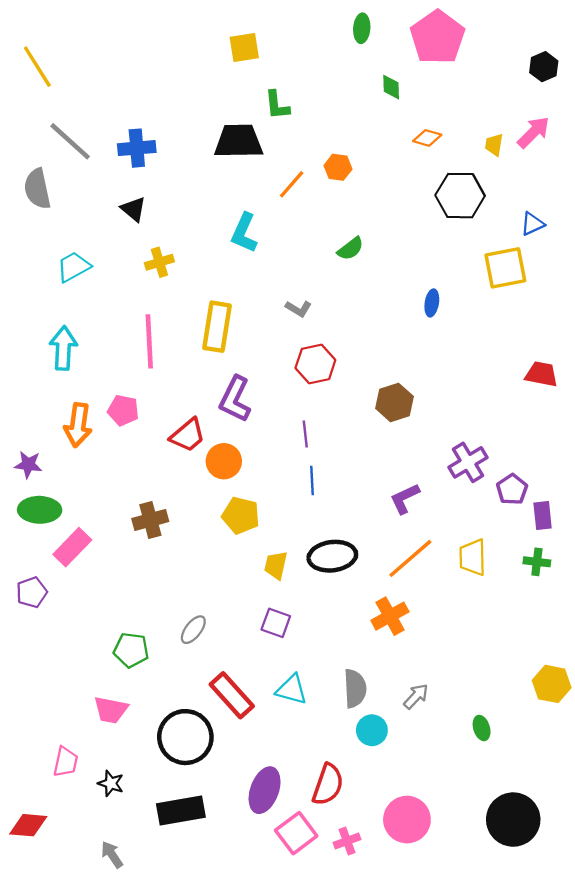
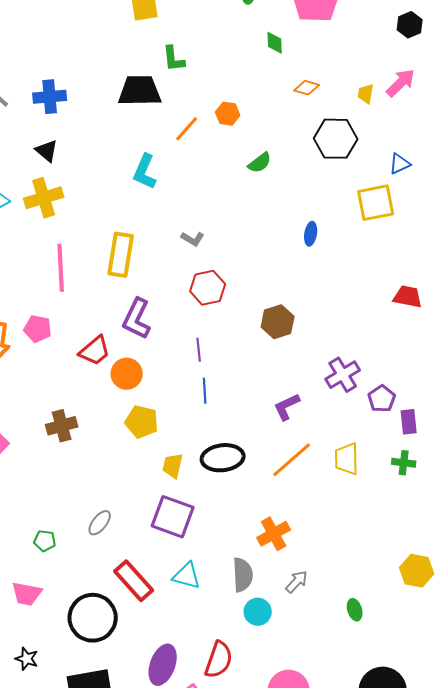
green semicircle: (350, 249) -> (260, 163), moved
yellow cross: (159, 262) -> (44, 198), moved, size x1.5
orange cross: (390, 616) -> (274, 534), moved
purple square: (276, 623) -> (173, 517), size x1.6
green pentagon: (131, 650) -> (45, 541), size x0.7

